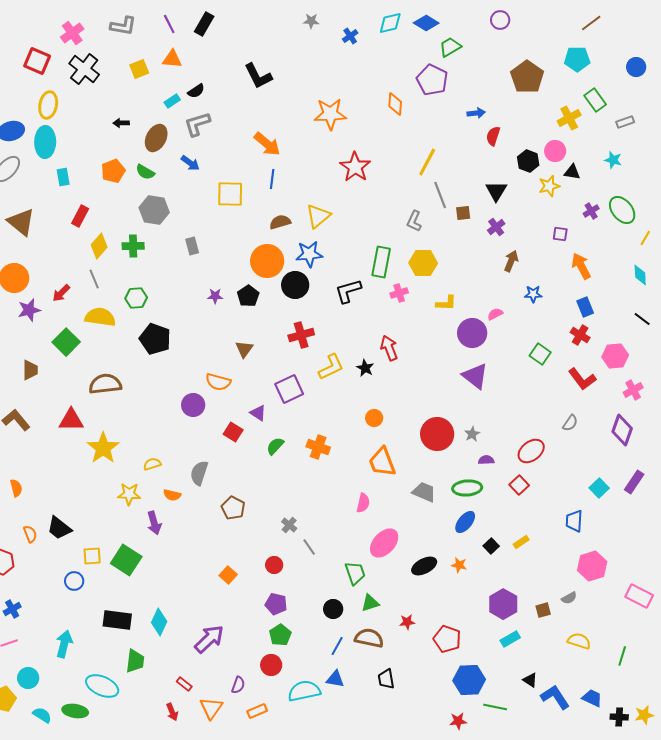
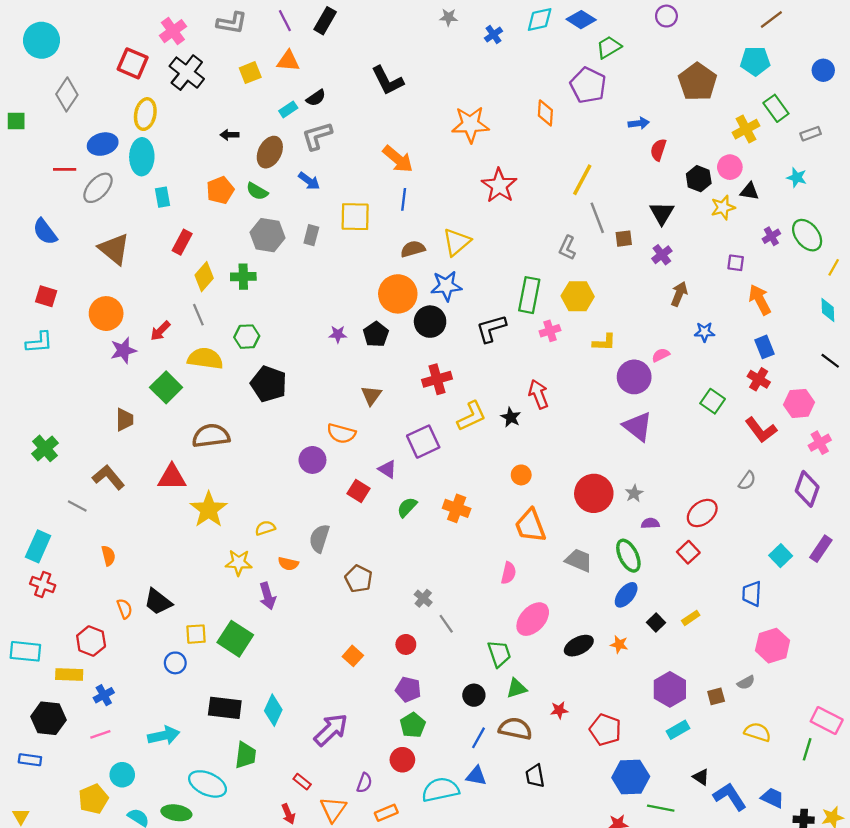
gray rectangle: (192, 246) -> (311, 235), moved, turned 30
green ellipse: (467, 488) -> (628, 556), turned 68
pink rectangle: (639, 596) -> (827, 721), moved
cyan arrow: (64, 644) -> (164, 736), turned 64

